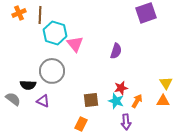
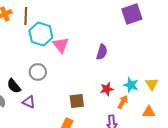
gray circle: (52, 71) -> (38, 72), size x0.7
black semicircle: (28, 85) -> (14, 86), turned 49
cyan star: (116, 101) -> (131, 85), moved
orange triangle: (163, 101) -> (149, 112), moved

